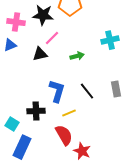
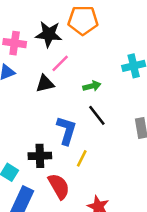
black line: (87, 91) -> (97, 115), moved
yellow line: (69, 113) -> (82, 158), turned -40
red semicircle: (64, 135) -> (59, 186), moved

